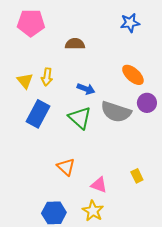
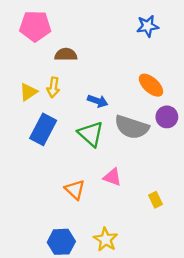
brown semicircle: (75, 44) -> (66, 54), moved
yellow triangle: (25, 81) -> (28, 92), turned 36
pink triangle: (99, 185) -> (112, 177), moved

